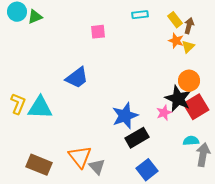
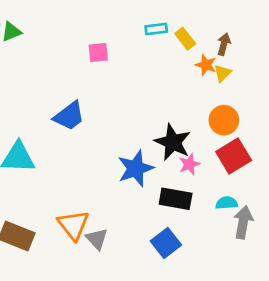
yellow rectangle: (175, 20) -> (185, 39), moved
black star: (178, 99) -> (173, 142), moved
black rectangle: (137, 138) -> (176, 199), moved, turned 40

